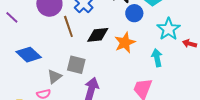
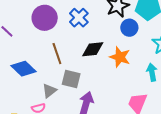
brown line: (68, 26) -> (57, 54), moved
orange star: (125, 43) -> (120, 57), turned -30

